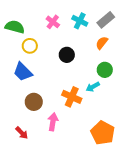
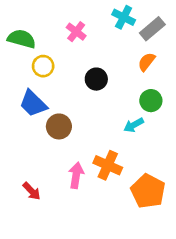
cyan cross: (80, 21) -> (124, 17), moved
orange cross: (72, 97) -> (108, 165), moved
brown circle: (34, 102) -> (59, 126), moved

